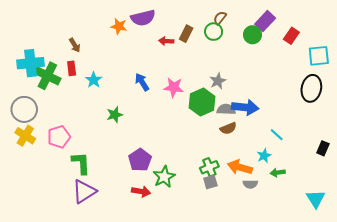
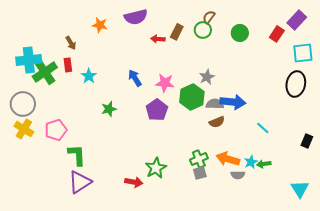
purple rectangle: (265, 21) -> (297, 20), moved
orange star: (119, 26) -> (100, 25), moved
green cross: (47, 76) -> (45, 72), turned 30
cyan star: (264, 156) -> (251, 162), moved
purple pentagon: (140, 160) -> (157, 110), moved

